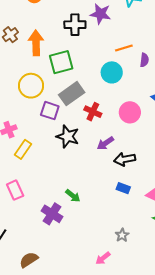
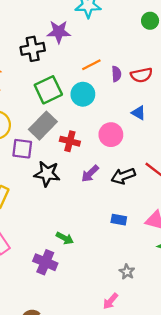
green square: (61, 62) -> (48, 90), moved
black arrow: (125, 159) -> (123, 176), moved

